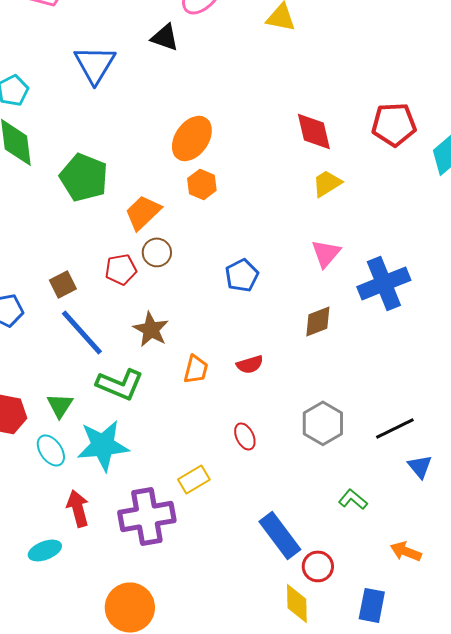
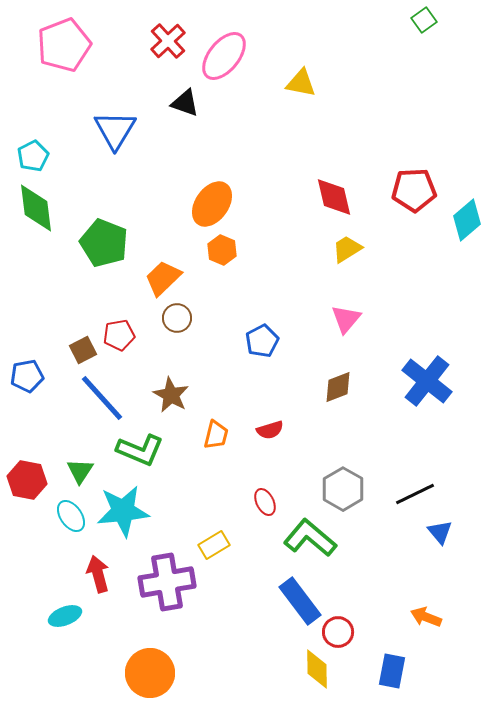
red pentagon: (121, 269) -> (119, 335), moved
blue cross: (384, 283) -> (427, 381), moved, turned -30
green L-shape: (353, 499) -> (310, 538), moved, size x1.8

